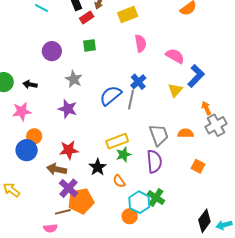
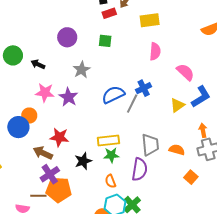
pink star: (22, 111) -> (45, 93), moved
orange square: (198, 166) -> (191, 177), moved
orange semicircle: (119, 181) -> (110, 181), moved

